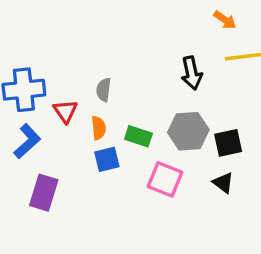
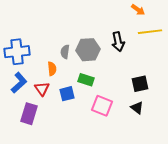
red triangle: (65, 111) -> (42, 89), moved
orange semicircle: (99, 128) -> (52, 69), moved
gray hexagon: (188, 131) -> (88, 50), moved

